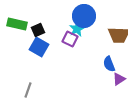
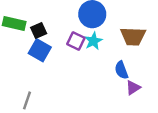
cyan star: (77, 29) -> (93, 41), moved

